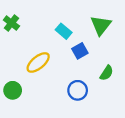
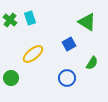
green triangle: (101, 25) -> (87, 22), turned -36
cyan rectangle: (64, 31) -> (30, 18), moved, turned 32

